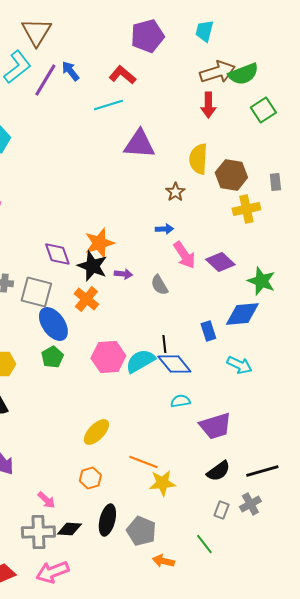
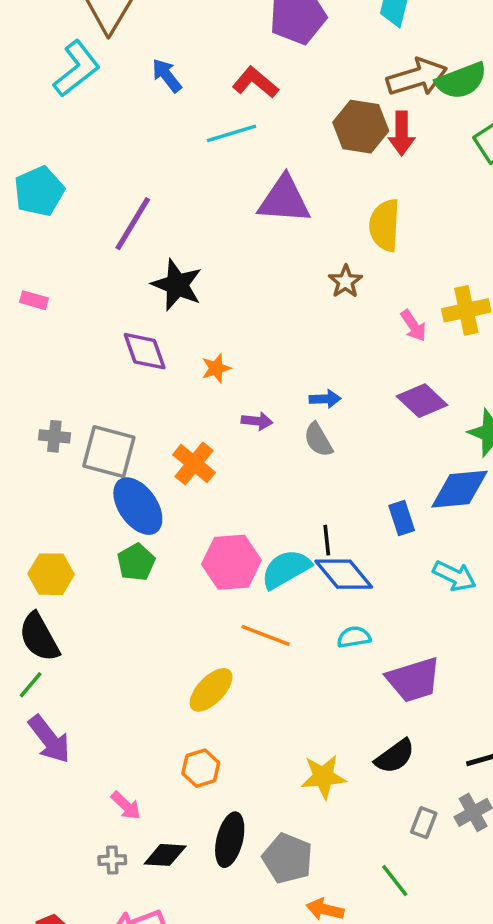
purple line: (45, 80) -> (133, 224), moved
brown hexagon: (231, 175) -> (361, 127), moved
blue arrow: (164, 229) -> (325, 399), moved
orange star: (99, 243) -> (216, 368), size x0.6
purple diamond: (57, 254) -> (145, 351), moved
pink arrow: (184, 255) -> (414, 326), moved, size x0.7
black star: (92, 266) -> (177, 285), moved
orange line: (143, 462) -> (265, 635), moved
black semicircle: (218, 471) -> (395, 756), moved
gray cross: (38, 532) -> (112, 860), size x0.5

